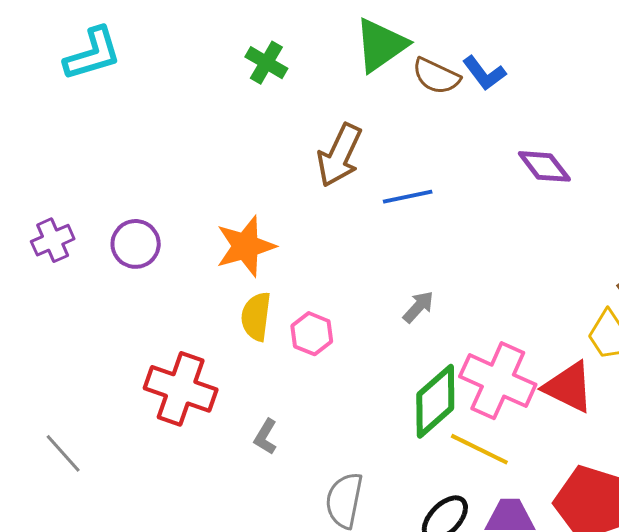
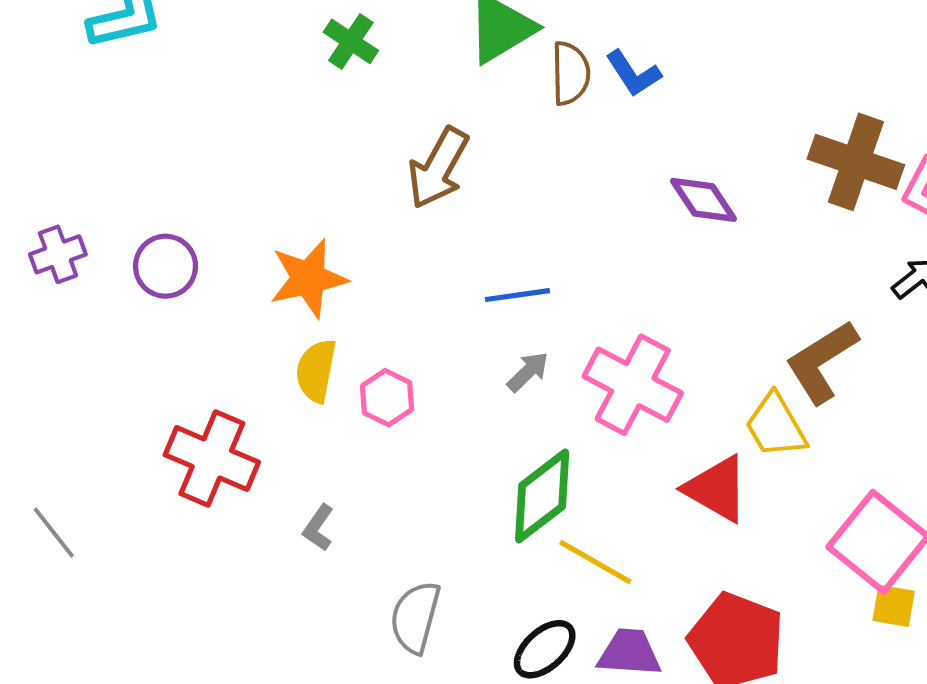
brown semicircle: (436, 76) -> (570, 73), turned -120
blue line: (408, 197) -> (517, 295), moved
pink cross: (498, 381) -> (633, 385), moved

